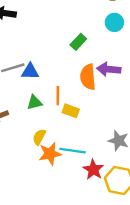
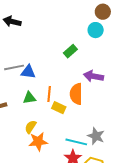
cyan circle: (114, 22) -> (96, 30), moved
orange semicircle: (88, 77) -> (76, 94), moved
cyan line: (73, 151) -> (76, 142), moved

